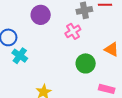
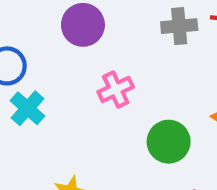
pink cross: (73, 31) -> (116, 89), moved

